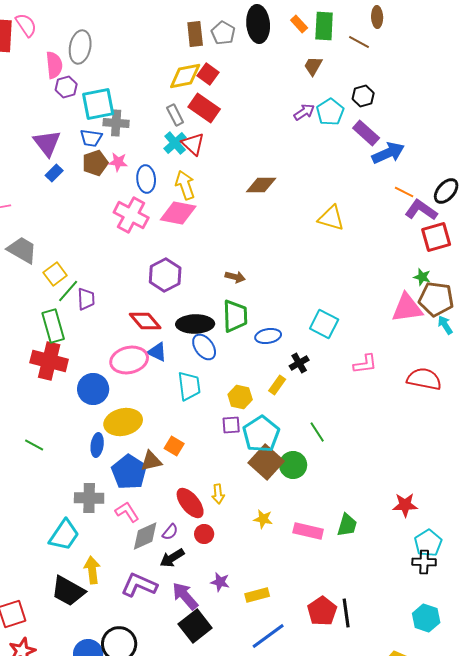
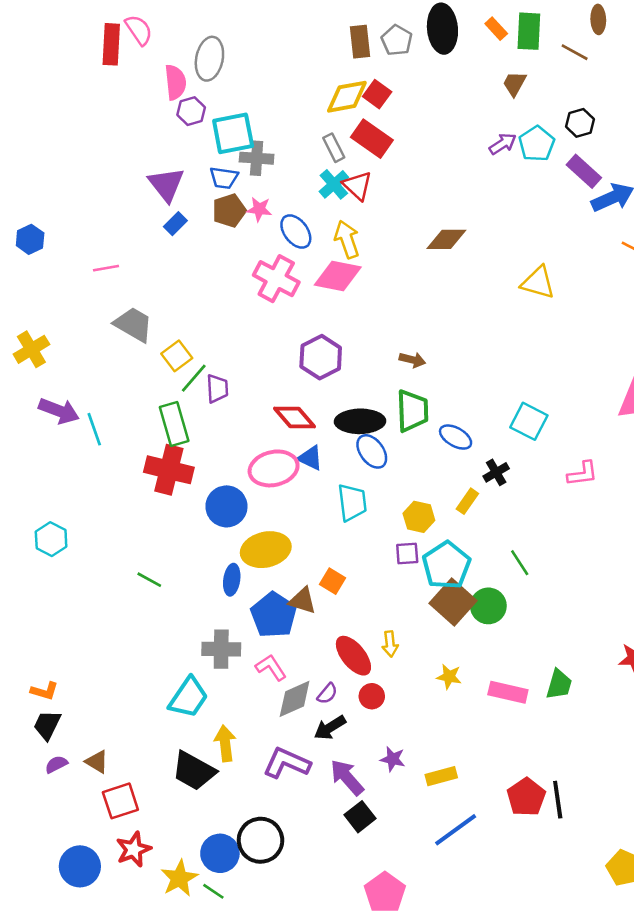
blue ellipse: (146, 179) -> (296, 231), turned -32
blue ellipse: (268, 336) -> (456, 437), turned 40
brown triangle: (151, 461) -> (302, 601), turned 30
black square: (195, 626) -> (360, 817), size x0.7

